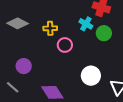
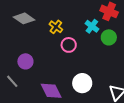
yellow cross: (50, 28) -> (56, 27), turned 32
white circle: (91, 76) -> (82, 83), moved

